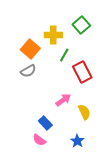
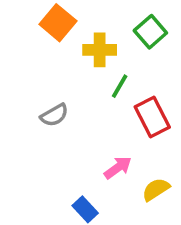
orange square: (30, 49) -> (58, 23), moved
yellow semicircle: (84, 112) -> (156, 189), turned -98

